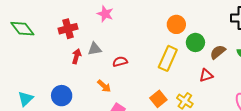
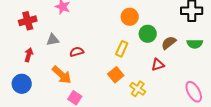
red arrow: (76, 56) -> (29, 55), moved
yellow rectangle: (168, 58) -> (122, 49), size x0.7
orange arrow: (104, 86) -> (62, 75), size x1.5
orange square: (158, 99) -> (116, 75), moved

